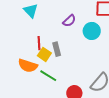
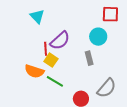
purple semicircle: (69, 21) -> (60, 41), moved, size x1.5
gray rectangle: (57, 49) -> (89, 58), moved

